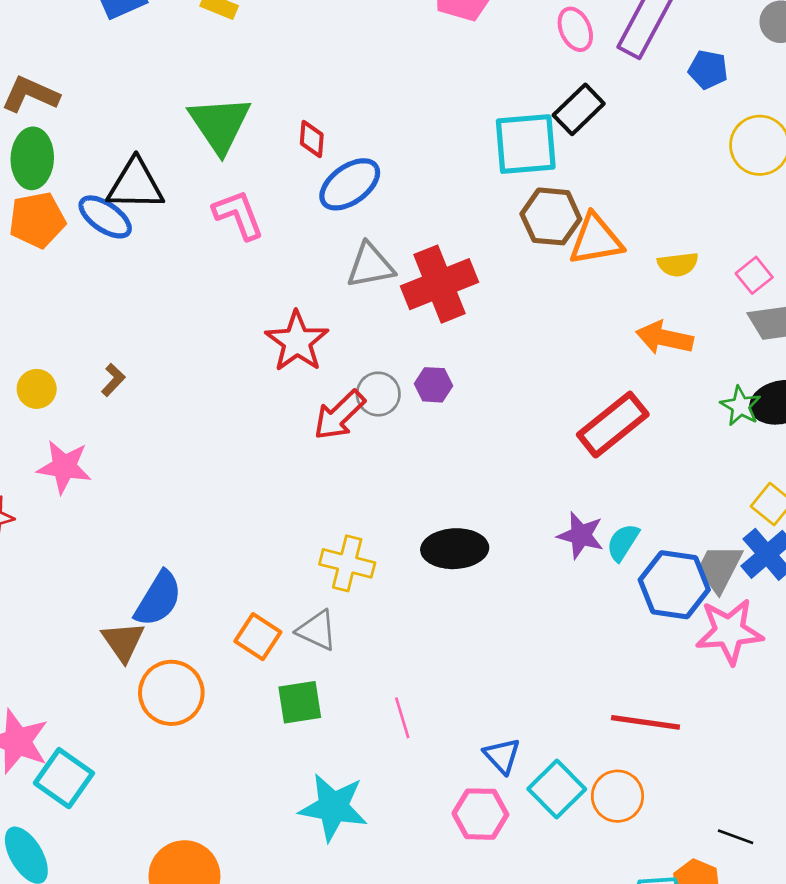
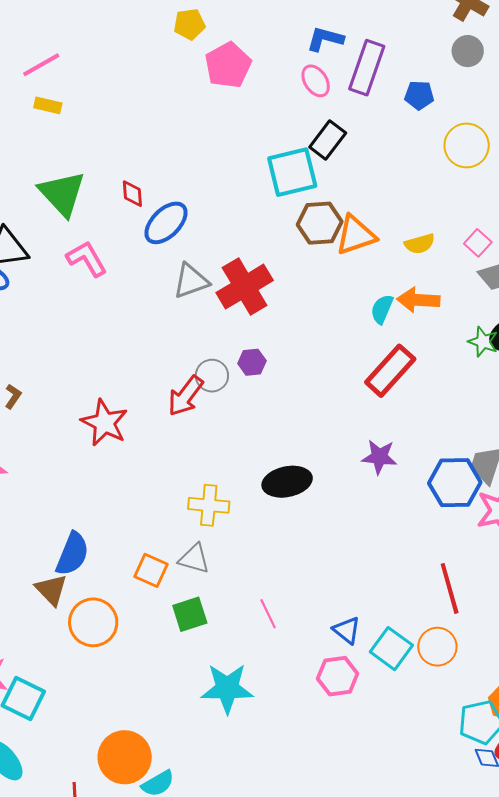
red star: (297, 341) -> (105, 423), moved
cyan semicircle: (623, 542) -> (382, 309), moved
red line: (645, 722) -> (450, 588), turned 75

